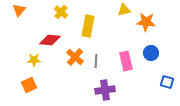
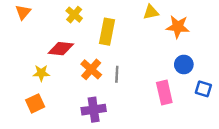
pink rectangle: (126, 61) -> (164, 93), moved
blue square: (167, 82) -> (203, 89), moved
purple cross: (105, 90) -> (94, 110), moved

